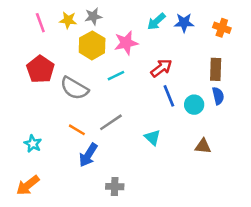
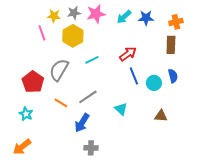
pink line: (40, 23) -> (42, 33), moved
orange cross: (222, 28) -> (176, 22), turned -32
pink star: (126, 43) -> (96, 14), moved
red pentagon: (40, 69) -> (33, 82), moved
brown rectangle: (216, 69) -> (171, 45), moved
gray semicircle: (74, 88) -> (59, 70), turned 90
blue arrow: (88, 155) -> (82, 123), moved

